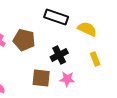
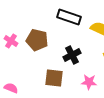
pink star: (67, 79) -> (89, 82), moved

